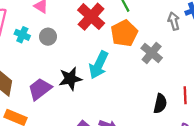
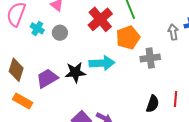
gray cross: (152, 53) -> (150, 58), turned 36
cyan arrow: (99, 65) -> (102, 63), turned -125

